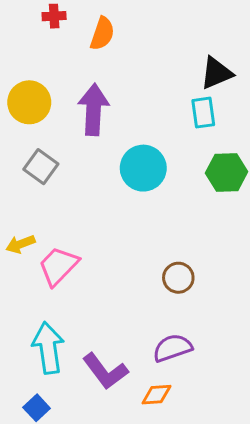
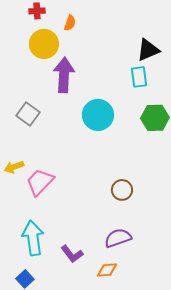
orange semicircle: (102, 34) -> (70, 23), size x0.7
yellow circle: (29, 102) -> (44, 44), moved
purple L-shape: (105, 371) -> (72, 254), size x0.7

